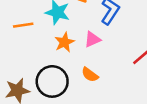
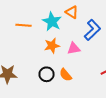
black circle: (52, 81) -> (47, 74), moved, size x0.6

